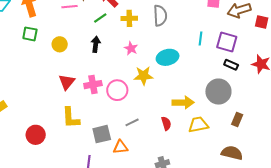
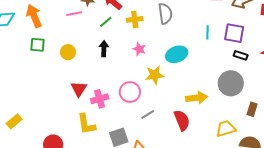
pink cross: (93, 85) -> (100, 99), moved
gray line: (132, 122) -> (148, 115), moved
red semicircle: (166, 123) -> (182, 120), size x1.5
yellow trapezoid: (198, 125) -> (226, 129), moved

